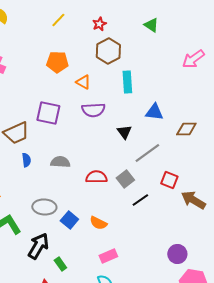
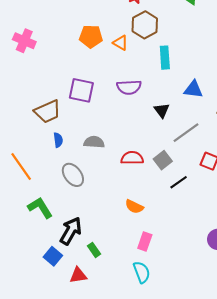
orange triangle: (83, 82) -> (120, 43), moved
gray ellipse: (44, 207) -> (73, 175), moved, turned 50
blue square: (69, 220) -> (53, 256), moved
pink rectangle: (108, 256) -> (145, 241), turned -48

